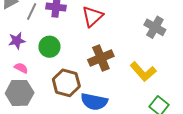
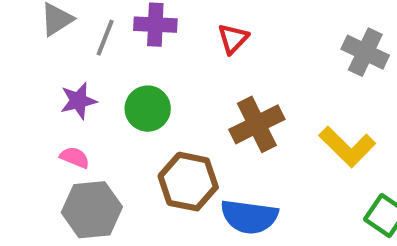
red triangle: (92, 16) -> (233, 39), size x0.7
pink semicircle: (21, 68) -> (75, 157), moved

